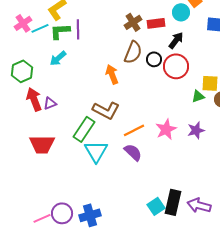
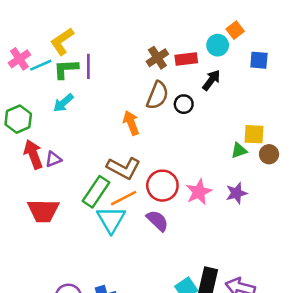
red circle: (176, 66) -> (162, 186), moved
orange line: (134, 130) -> (124, 198), moved

